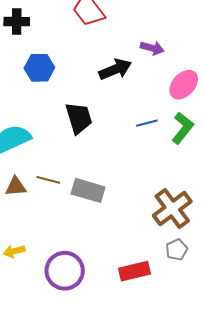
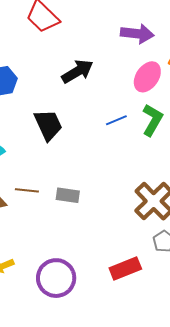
purple arrow: (152, 48) -> (137, 34), moved, size x1.4
gray rectangle: (88, 190) -> (68, 195), size x0.7

